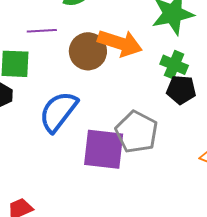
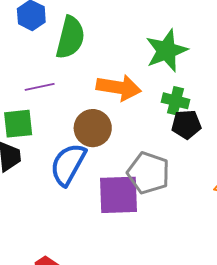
brown circle: (88, 51) -> (93, 128), moved

